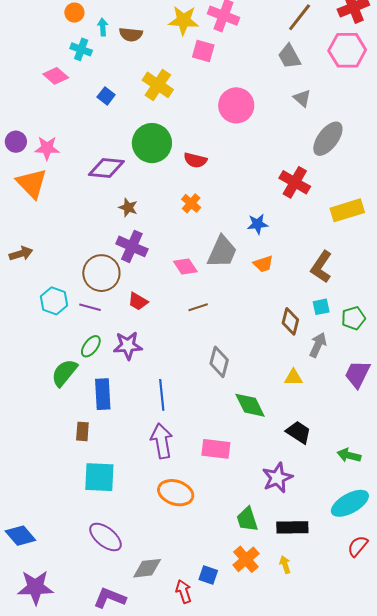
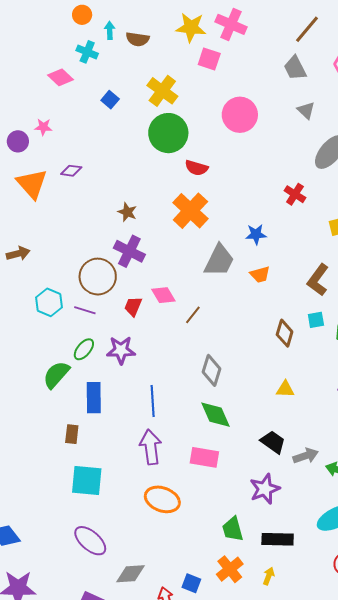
green circle: (152, 143) -> (168, 133), moved
pink star: (47, 148) -> (43, 127), moved, size x0.7
purple diamond: (106, 168) -> (71, 171), moved, size x0.6
red cross: (295, 182) -> (295, 194), size x0.7
orange cross: (191, 203) -> (190, 211), size x1.8
pink diamond: (185, 266) -> (163, 295), moved
red trapezoid: (138, 301) -> (133, 306), turned 80
brown line: (198, 307) -> (193, 315), turned -36
gray arrow: (318, 345) -> (306, 456), moved, turned 45
green diamond: (250, 405) -> (215, 415), moved
black trapezoid: (299, 432) -> (273, 442), moved
yellow arrow: (285, 565) -> (269, 576), turned 36

